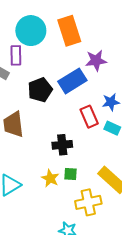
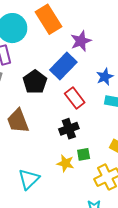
red rectangle: (89, 117) -> (75, 98), moved

